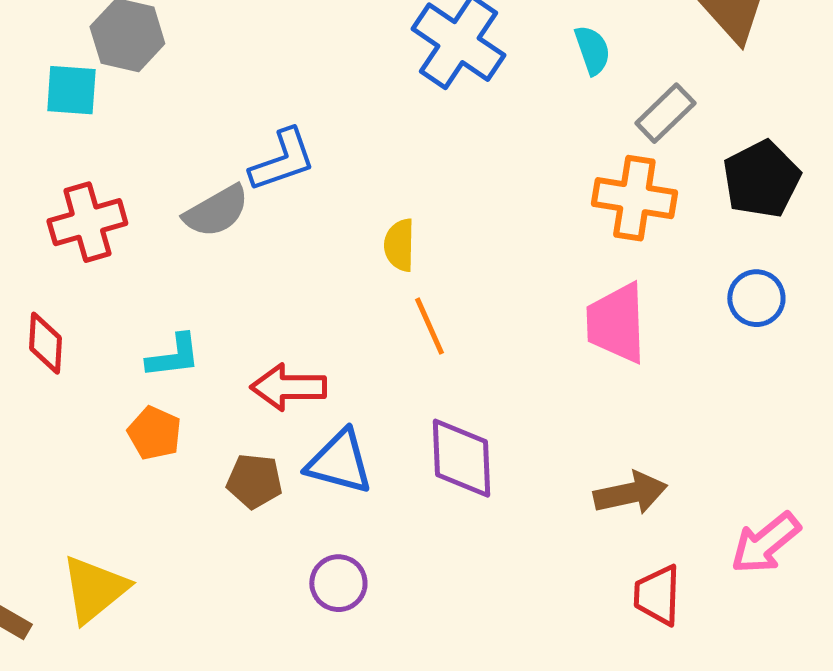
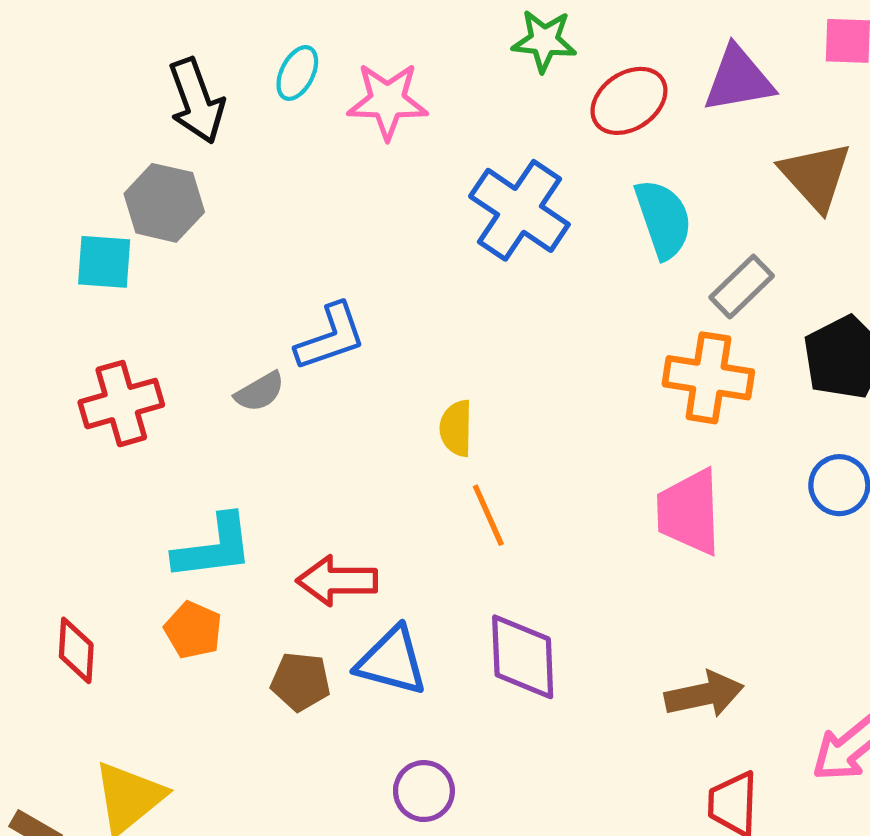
cyan semicircle: (592, 50) -> (663, 219), size x1.5
gray semicircle: (216, 211) -> (260, 392), size x0.7
red diamond: (45, 343) -> (76, 650), moved
cyan L-shape: (173, 356) -> (214, 547), size x1.4
purple circle: (338, 583) -> (424, 791), moved

